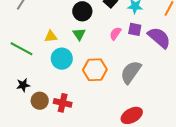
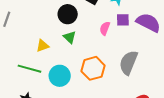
green line: (22, 49) -> (29, 69), moved
cyan circle: (62, 59) -> (60, 76), moved

